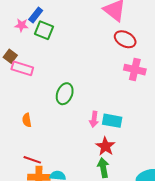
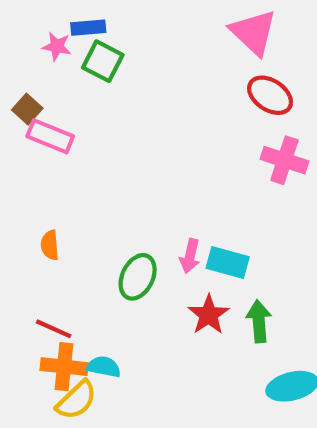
blue rectangle: (36, 15) -> (88, 28), turned 42
green ellipse: (65, 94) -> (138, 277), moved
green arrow: (103, 168) -> (259, 321), moved

